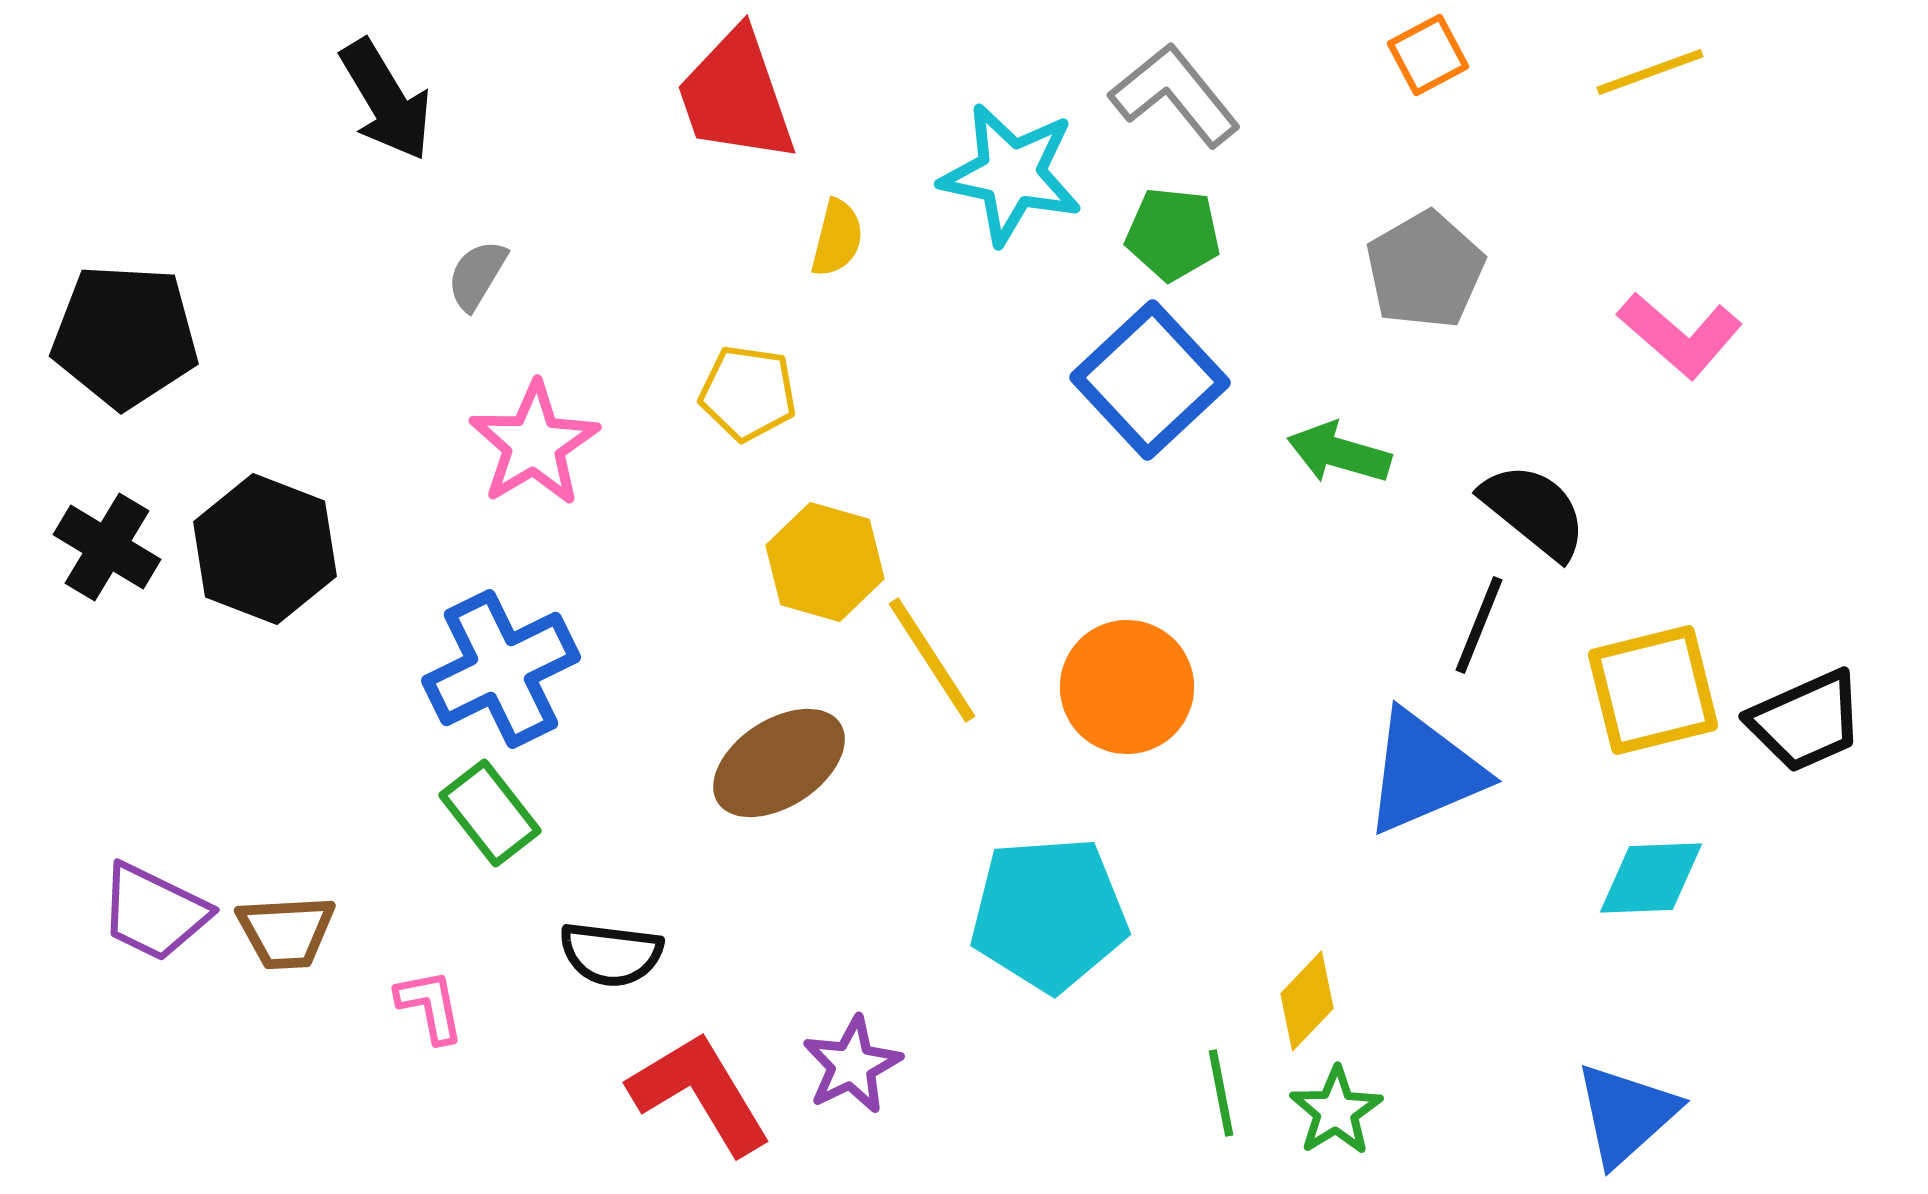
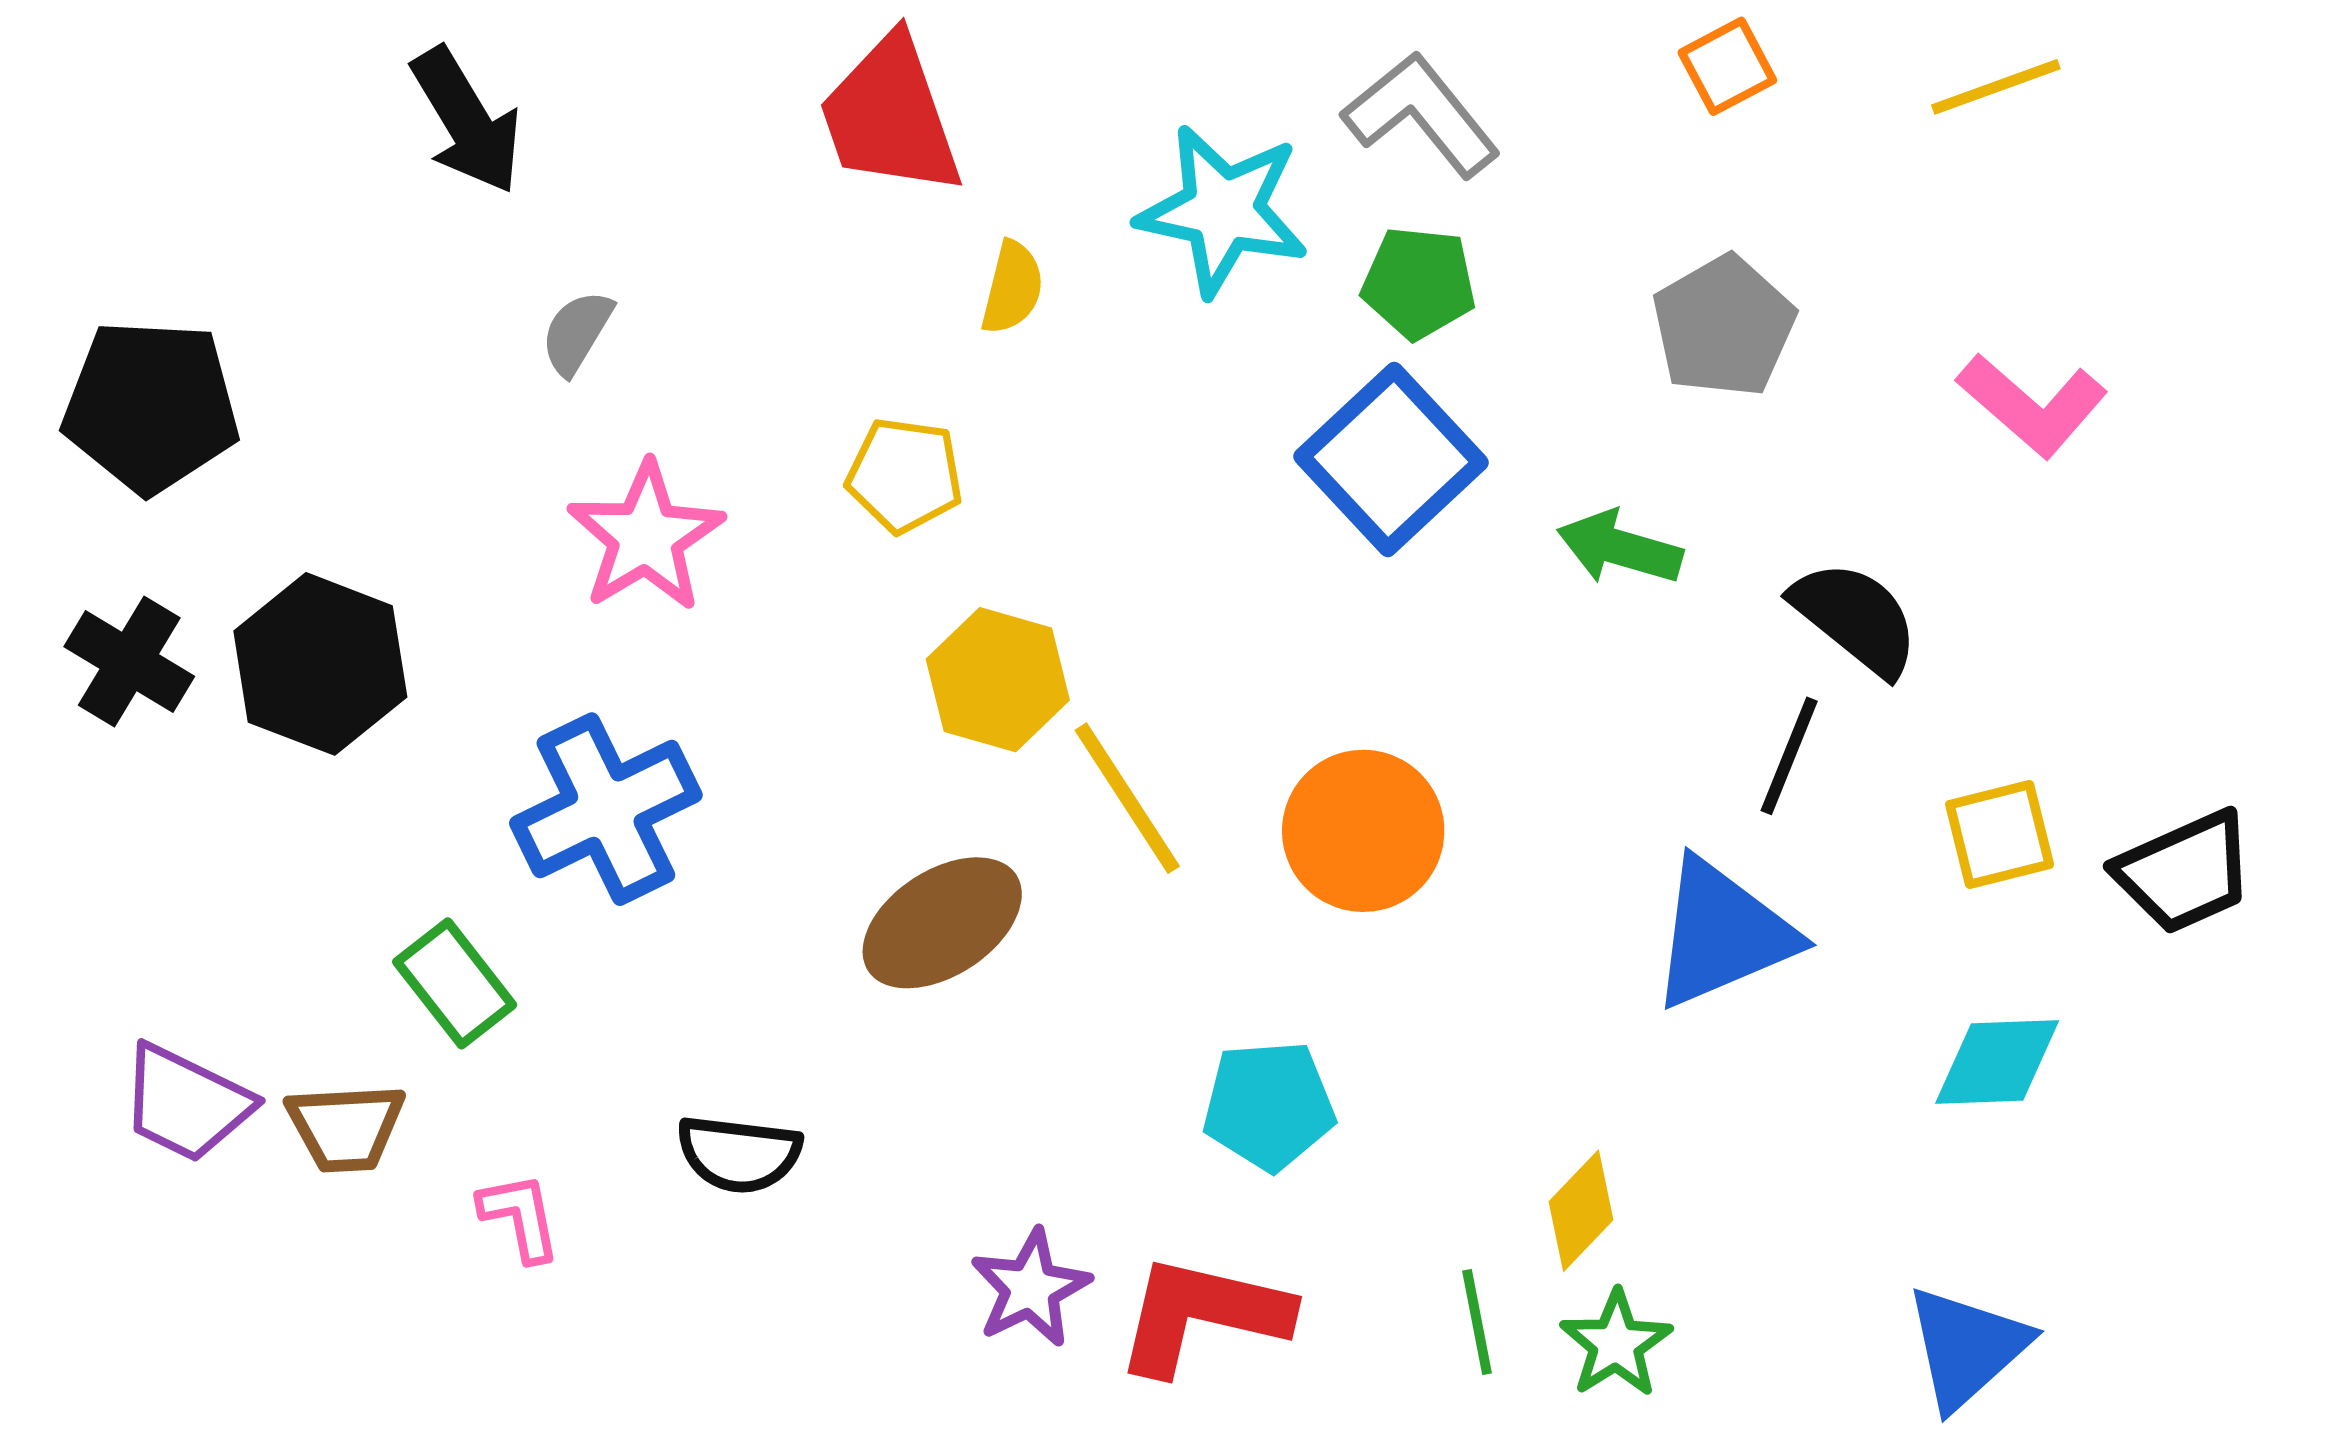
yellow square: (1653, 690) -> (2000, 835), size x0.7
green rectangle: (490, 813) -> (455, 983), moved
cyan pentagon: (1049, 914) -> (1269, 1106), size x0.7
red L-shape: (700, 1093) -> (1202, 1315), moved, turned -46

